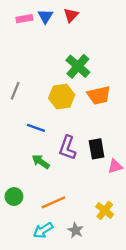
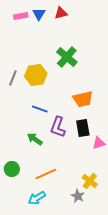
red triangle: (71, 15) -> (61, 13), turned 32
orange trapezoid: (99, 95) -> (83, 99), moved
yellow hexagon: (62, 97) -> (36, 75), moved
blue line: (36, 128) -> (40, 109), moved
gray star: (76, 230) -> (78, 196), moved

